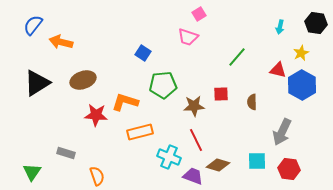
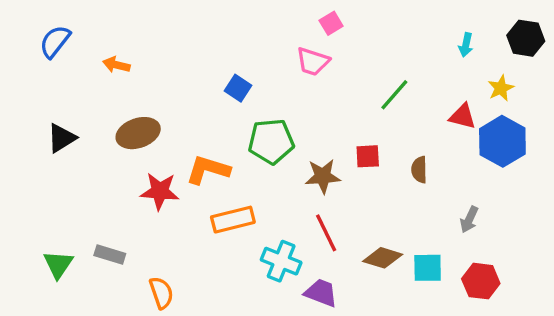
orange arrow: (61, 42) -> (116, 65), moved, size x0.7
black triangle: (37, 83) -> (62, 138), size x0.7
gray arrow: (282, 132) -> (469, 220), size x0.6
brown diamond: (218, 165) -> (383, 258), moved
green triangle: (32, 172) -> (58, 264), moved

